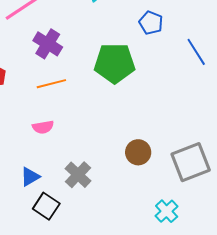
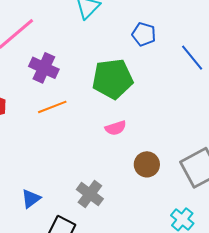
pink semicircle: (43, 127) -> (116, 128), moved
blue triangle: (30, 177) -> (31, 199), moved

